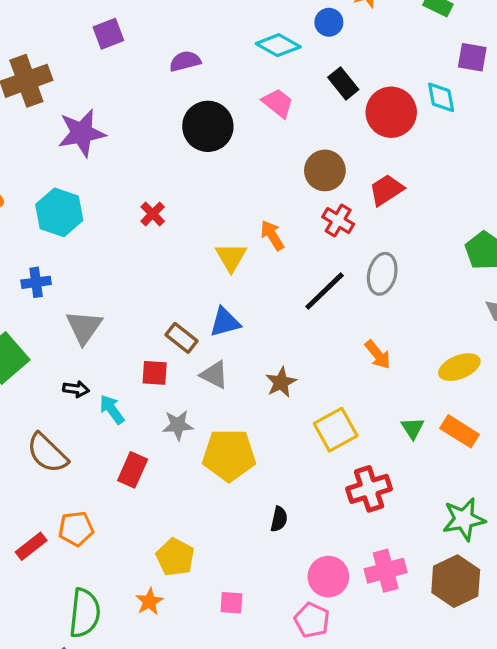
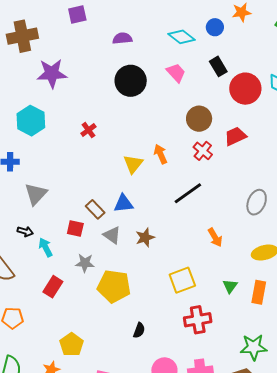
gray ellipse: (382, 274) -> (257, 202), moved
brown star: (281, 382) -> (145, 237), moved
orange rectangle: (460, 431) -> (259, 292), turned 60

